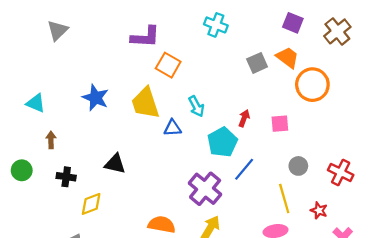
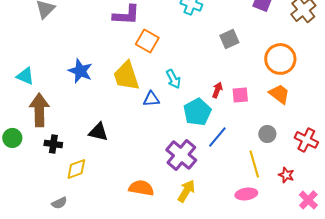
orange trapezoid: (287, 57) -> (279, 94), moved
pink square: (280, 124) -> (240, 95), moved
brown arrow: (51, 140) -> (39, 110), size x2.0

